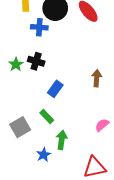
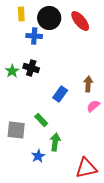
blue rectangle: (55, 89) -> (60, 94), moved
pink semicircle: (102, 125) -> (93, 106), moved
gray square: (20, 127) -> (16, 130), turned 36

